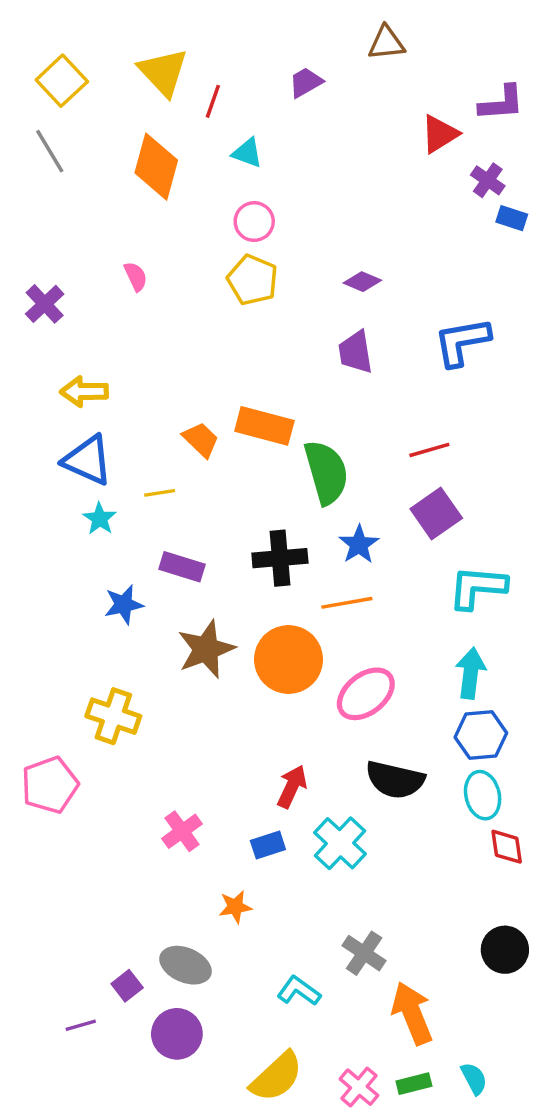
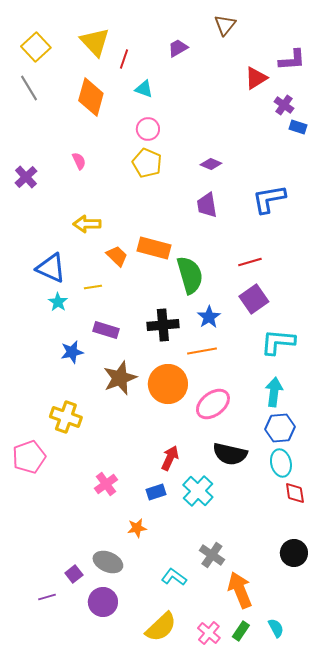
brown triangle: (386, 43) -> (225, 25), turned -45
yellow arrow: (84, 392) -> (87, 224), moved
green rectangle: (414, 1084) -> (241, 631), turned -42

